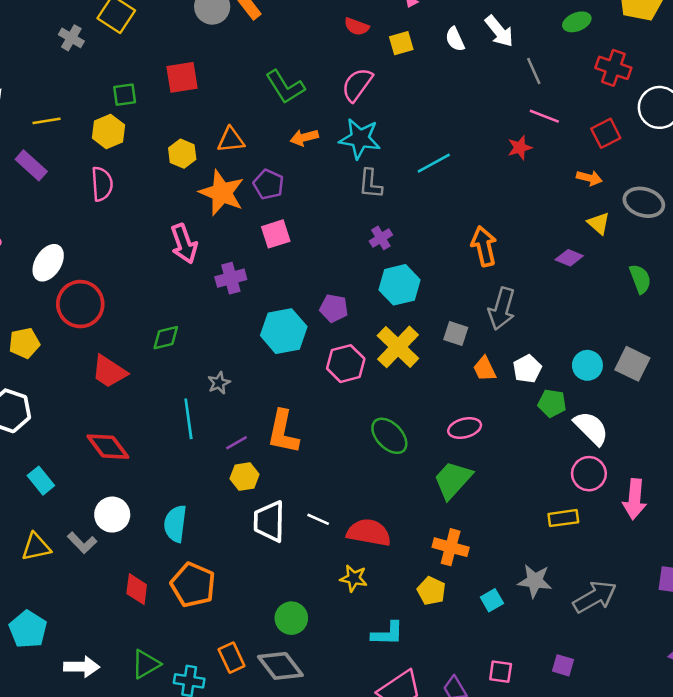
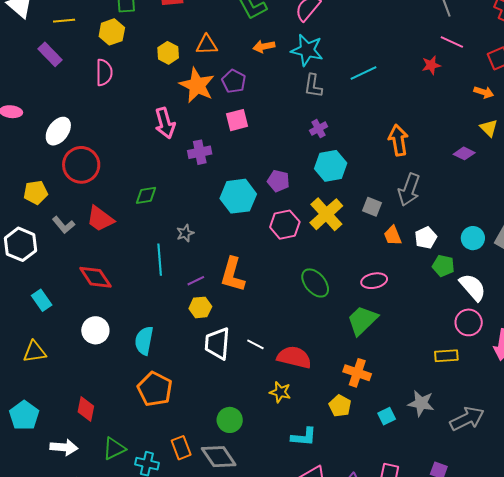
gray L-shape: (82, 543) -> (64, 225), moved
red diamond: (137, 589) -> (86, 409), moved

